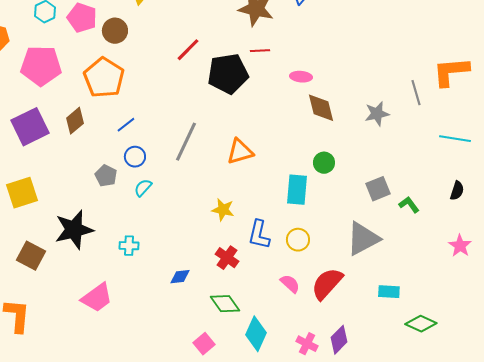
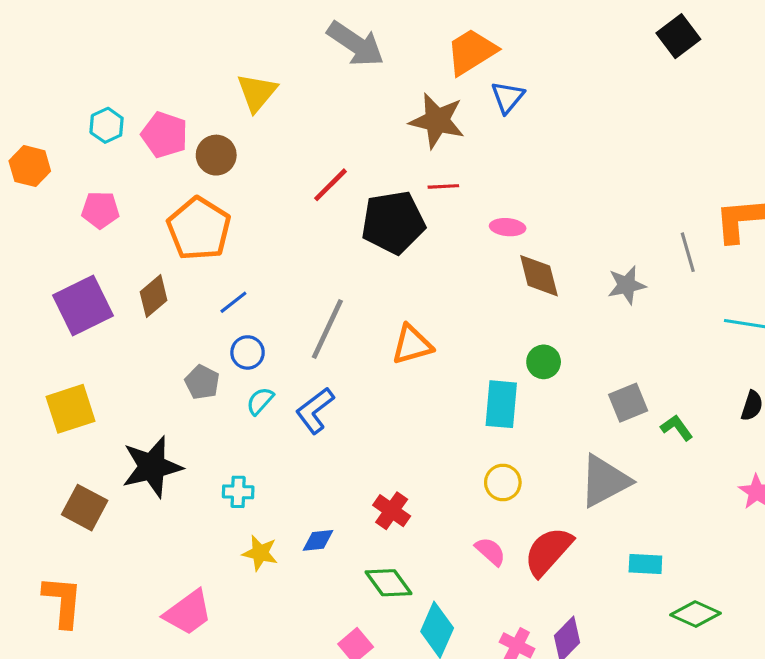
pink pentagon: (41, 66) -> (100, 210), size x0.6
yellow star: (223, 210) -> (260, 553), moved
blue L-shape: (259, 235) -> (315, 410), moved, turned 40
pink trapezoid: (97, 298) -> (188, 613), moved

